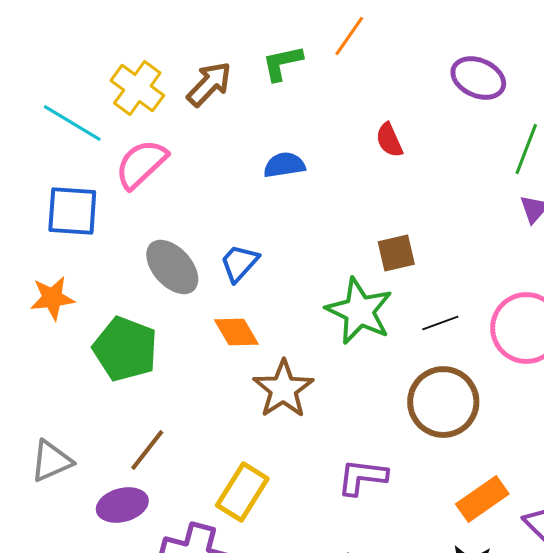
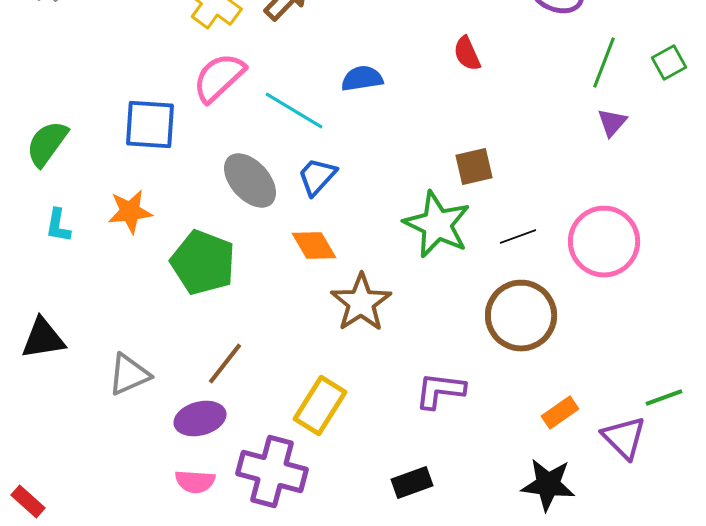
cyan line: (72, 123) -> (294, 110), moved
orange rectangle: (482, 499) -> (560, 412), size x0.7

